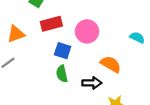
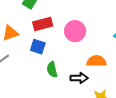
blue square: (63, 51) -> (38, 47), moved
orange semicircle: (111, 64) -> (96, 61), turned -30

